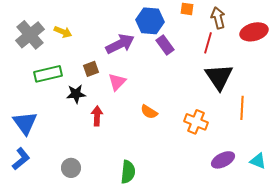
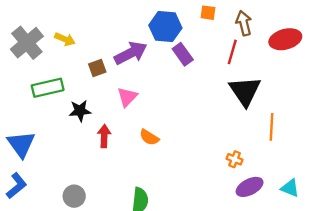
brown square: (91, 69) -> (97, 68), moved
orange semicircle: (149, 112) -> (149, 137), moved
orange cross: (196, 122) -> (235, 159), moved, size x0.6

